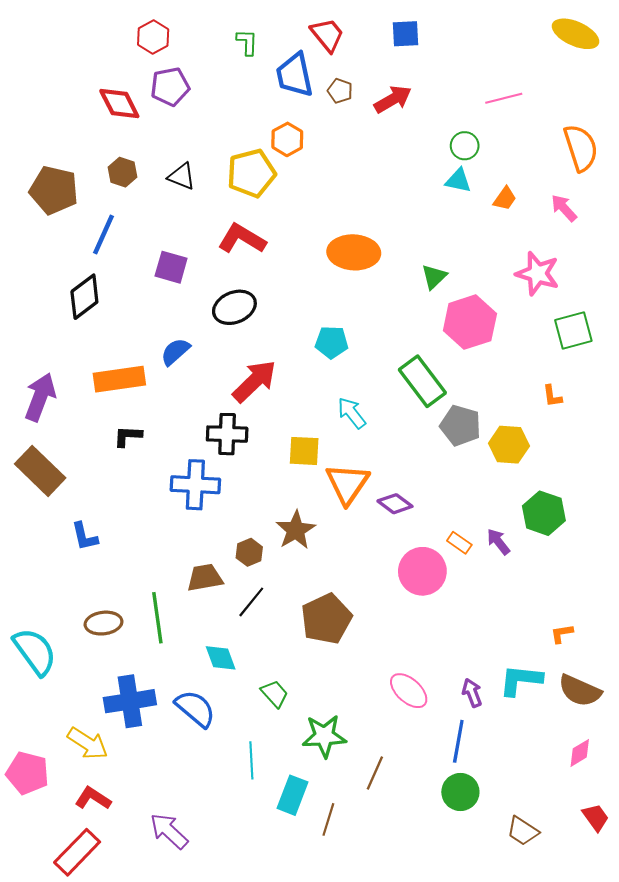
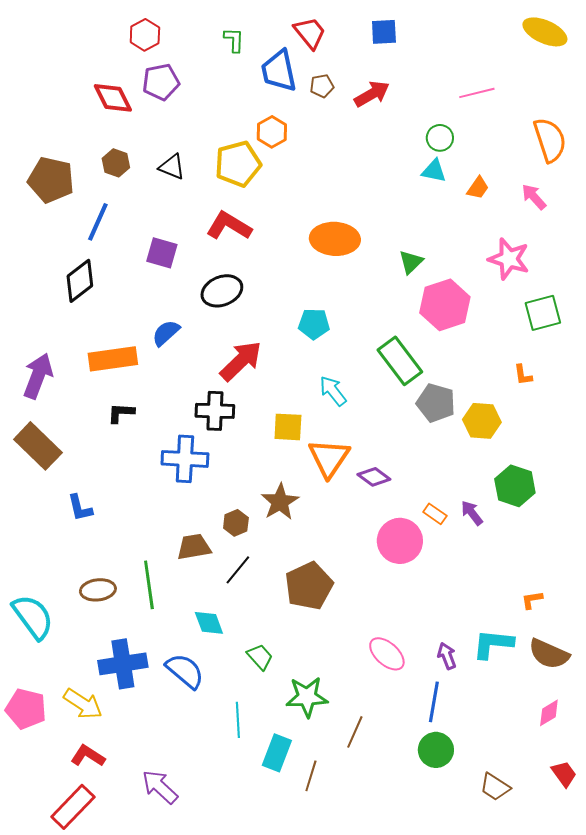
brown pentagon: (340, 91) -> (322, 86), turned -30
pink pentagon: (27, 773) -> (26, 709), moved

